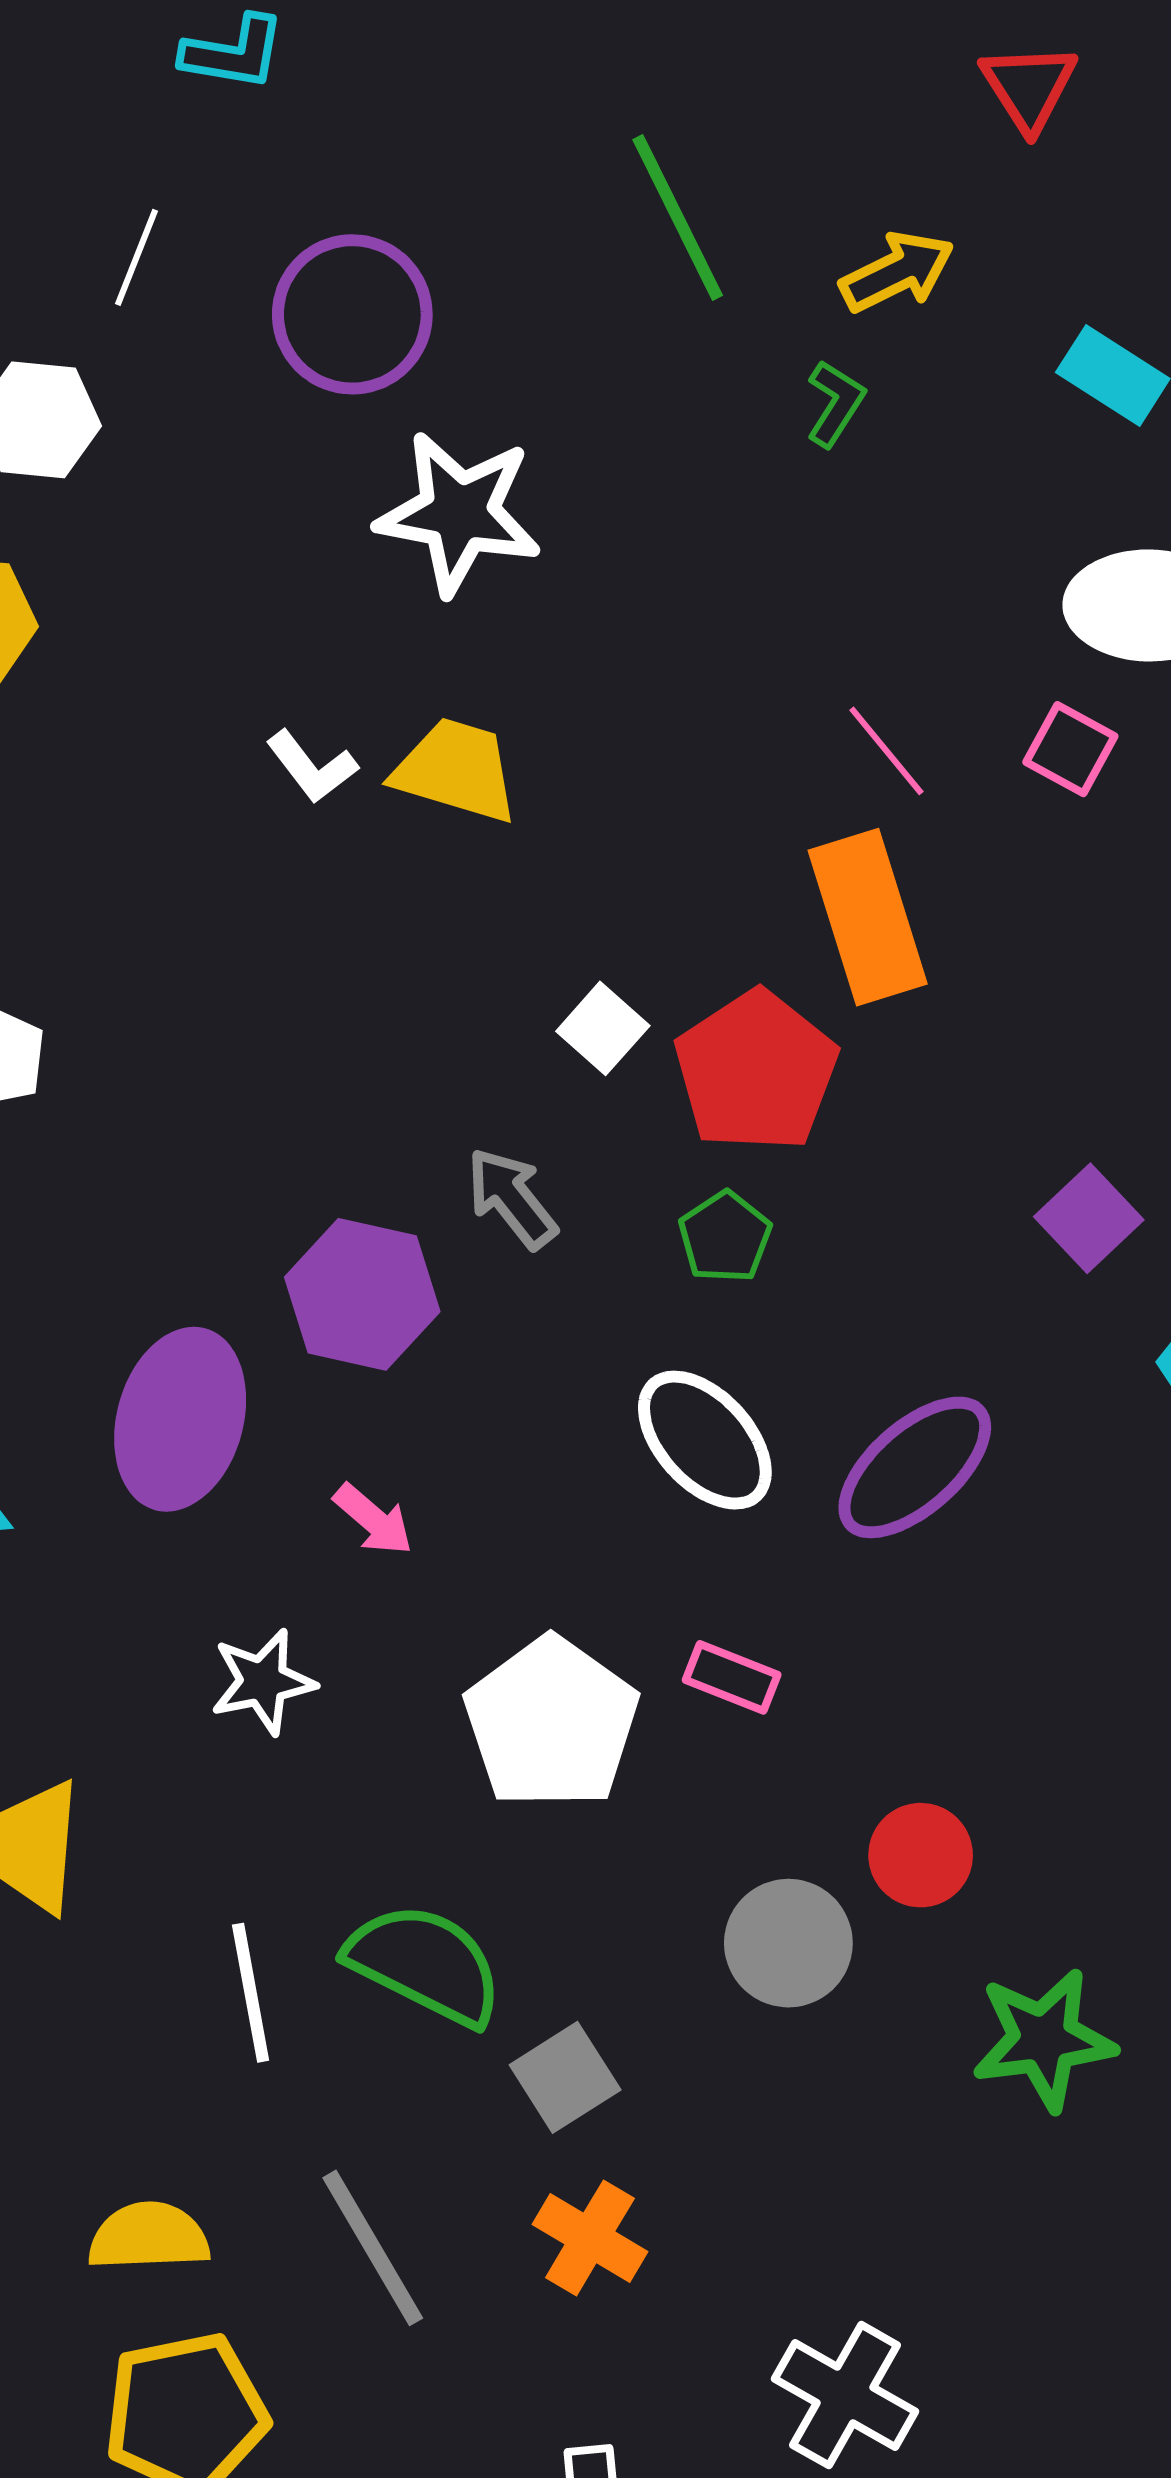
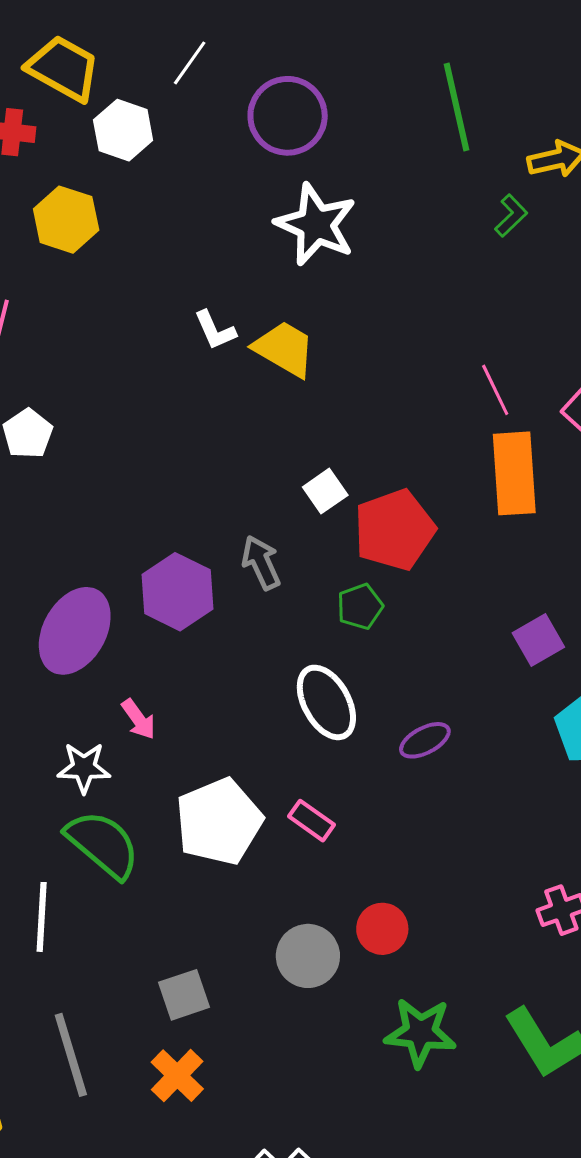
orange rectangle: (868, 917) -> (514, 473), moved
purple ellipse: (915, 1467) -> (425, 740), size x0.6
pink arrow: (373, 1520) -> (138, 719), moved
green semicircle: (425, 1964) -> (103, 844), moved

